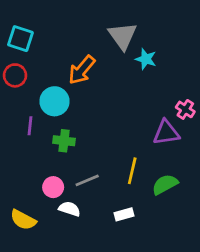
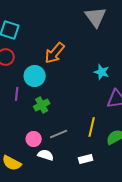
gray triangle: (123, 36) -> (96, 17), moved
cyan star: (146, 59) -> (102, 72), moved
green cross: (64, 141) -> (42, 105), turned -35

